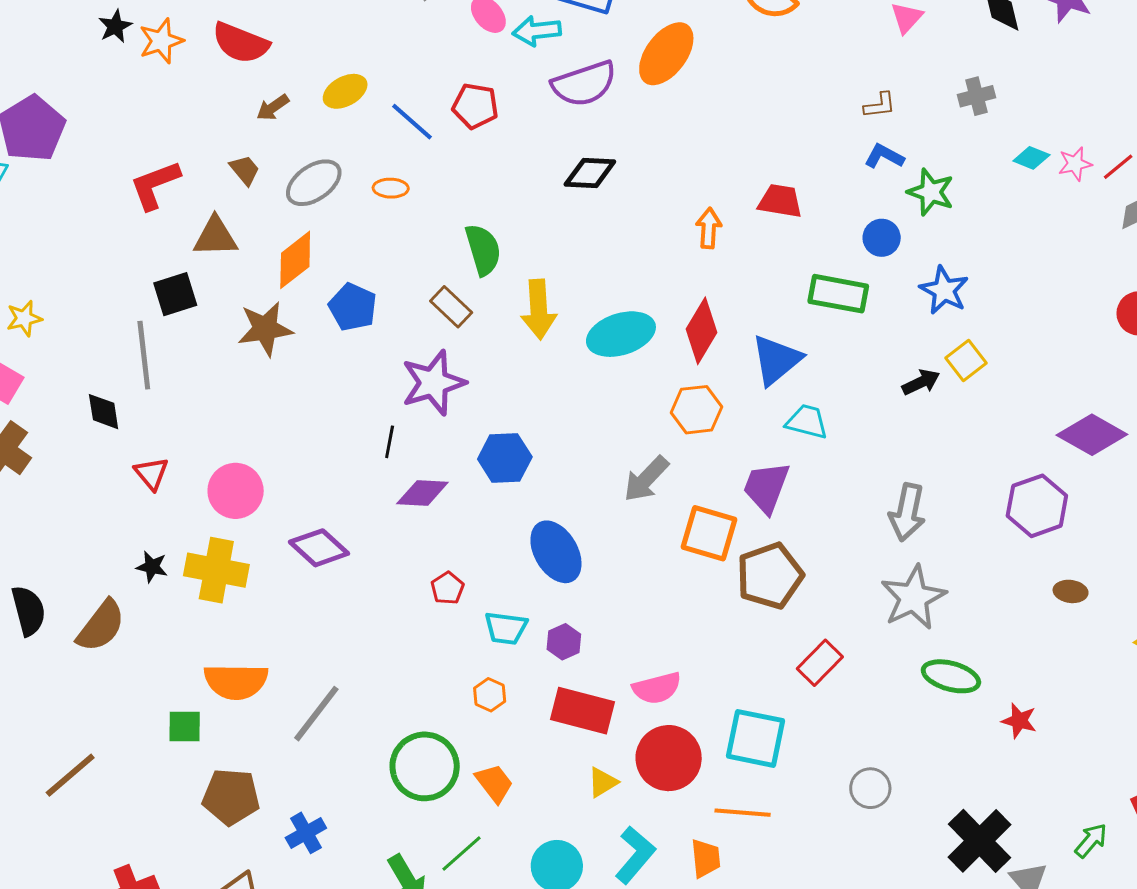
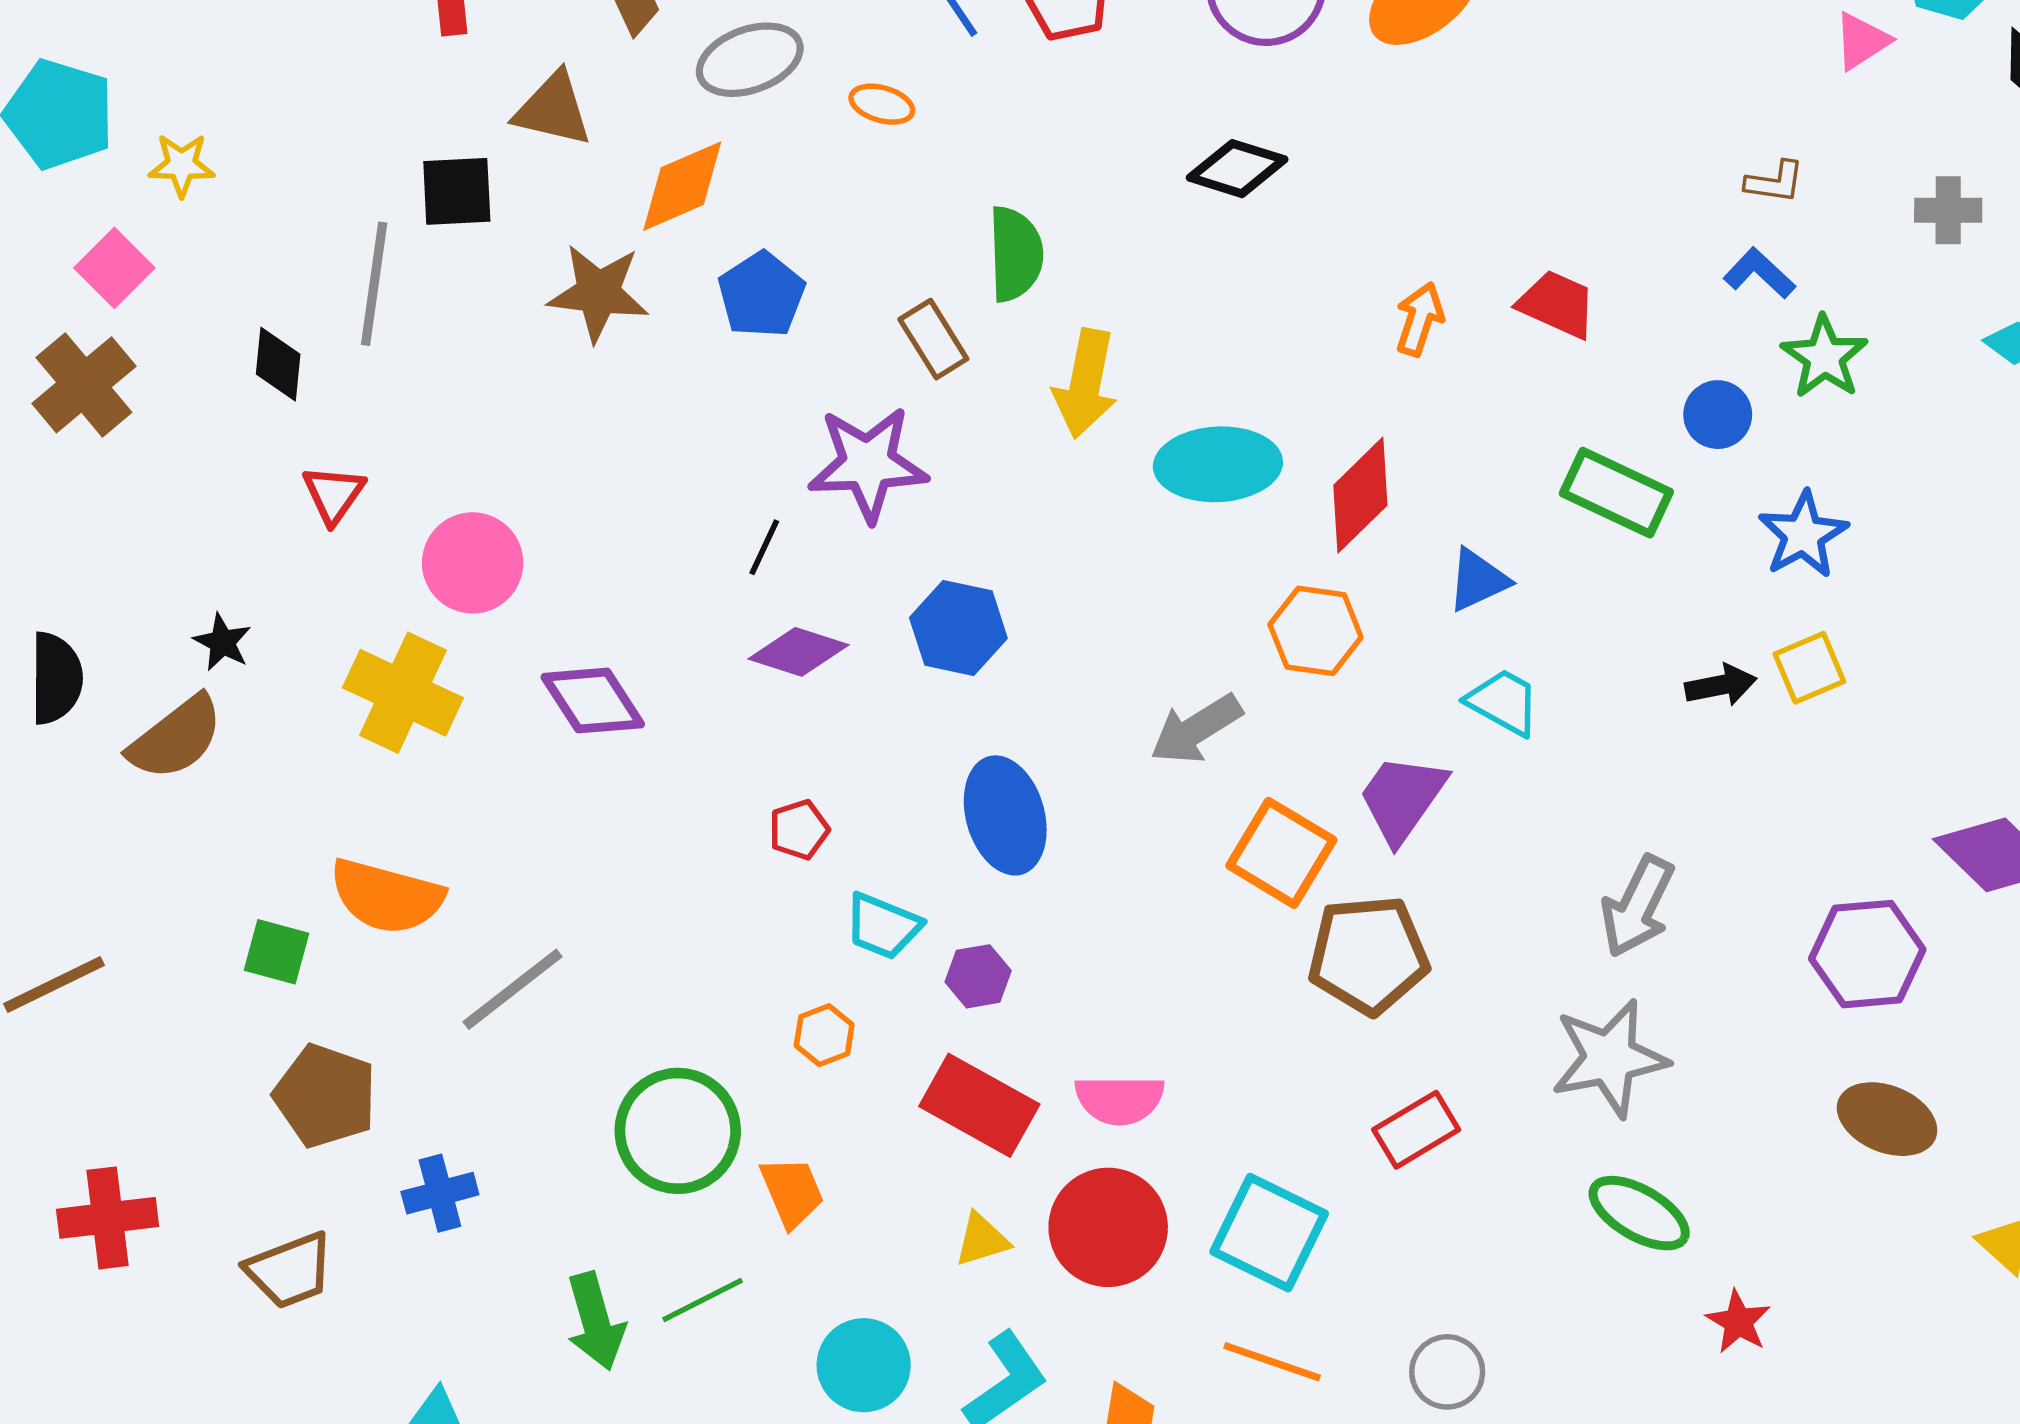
blue triangle: (776, 360) -> (1478, 580), size x0.7
black star: (152, 567) -> (222, 642), moved
brown ellipse: (1071, 591) -> (1887, 1119), size x1.6
orange line: (743, 813) -> (1272, 1362), moved

